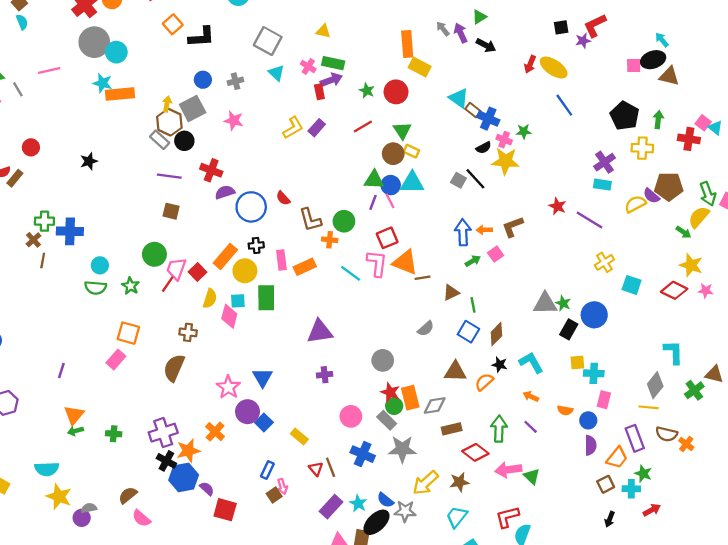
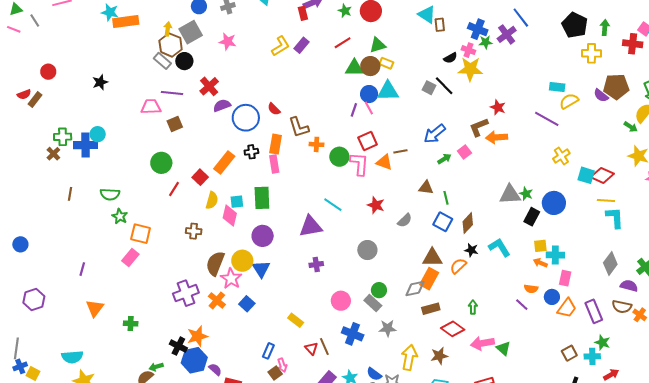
brown rectangle: (473, 110) -> (440, 25), turned 48
blue cross: (488, 119) -> (478, 29), moved
green triangle: (402, 130) -> (378, 45), turned 48
purple cross: (604, 162) -> (507, 34), moved
red cross: (211, 170) -> (209, 86), turned 30
green triangle: (374, 180) -> (354, 68), moved
yellow semicircle: (635, 204) -> (569, 101), moved
red star: (557, 206) -> (498, 107), moved
brown square: (171, 211) -> (175, 124), turned -35
green circle: (344, 221) -> (339, 157), moved
orange arrow: (484, 230) -> (497, 137), moved, size x1.5
blue arrow: (463, 232) -> (435, 134), turned -125
brown line: (43, 260) -> (70, 194), moved
orange triangle: (405, 262) -> (384, 162), size x0.7
cyan circle: (100, 265) -> (98, 134), moved
orange rectangle: (305, 267) -> (276, 144), moved, turned -54
pink trapezoid: (176, 269) -> (151, 107), moved, turned 70
yellow circle: (245, 271) -> (242, 261), moved
cyan line: (351, 273) -> (333, 205), moved
brown line: (422, 278) -> (400, 151), moved
green star: (130, 286) -> (120, 216), moved
red diamond: (674, 290) -> (602, 175), moved
brown triangle: (451, 293) -> (426, 188), turned 35
cyan L-shape: (674, 352) -> (615, 218), moved
brown semicircle: (174, 368) -> (215, 263), moved
red star: (390, 392) -> (376, 205), moved
orange arrow: (531, 396) -> (540, 263), moved
orange rectangle: (410, 398) -> (429, 279), moved, turned 45
yellow line: (649, 407) -> (606, 200), moved
purple circle: (247, 412) -> (263, 236), moved
blue square: (264, 423) -> (247, 304), moved
purple line: (531, 427) -> (522, 305), moved
green arrow: (499, 429) -> (473, 307), size x0.6
green arrow: (75, 431) -> (156, 367), moved
orange cross: (215, 432) -> (217, 300), moved
purple cross: (163, 433) -> (186, 293), moved
purple semicircle: (591, 445) -> (629, 286), moved, turned -72
gray star: (402, 449) -> (388, 328), size x0.7
orange trapezoid: (617, 458) -> (567, 308), moved
yellow arrow: (426, 483) -> (409, 357), turned 145

